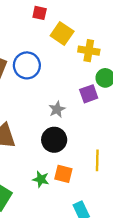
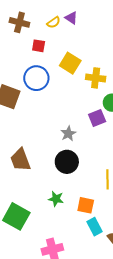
red square: (40, 13) -> (39, 46), moved
blue circle: (27, 65) -> (36, 78), moved
orange square: (63, 174) -> (86, 205), moved

